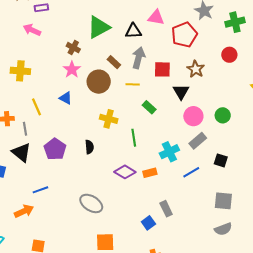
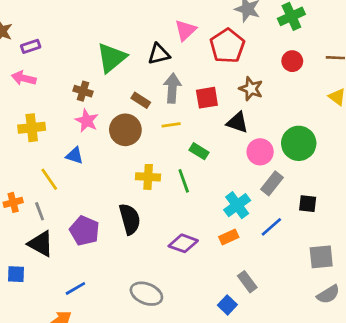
pink triangle: (156, 17) -> (185, 30), turned -42
yellow cross: (20, 71) -> (32, 128), moved
black triangle: (181, 92) -> (237, 122), turned -30
blue triangle: (66, 98) -> (75, 156), moved
green circle: (223, 115) -> (299, 143), size x1.6
green line: (134, 138) -> (184, 181), moved
black semicircle: (89, 147) -> (130, 219), size x1.6
orange rectangle: (150, 173) -> (229, 237), moved

